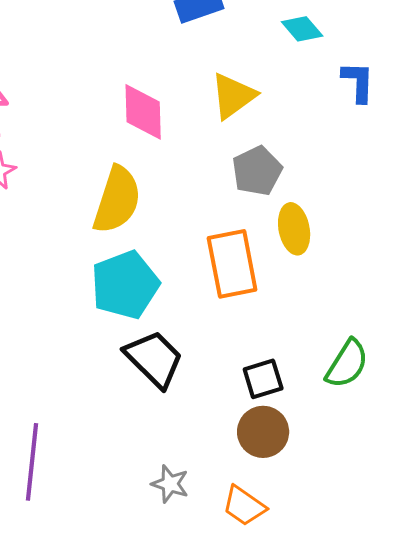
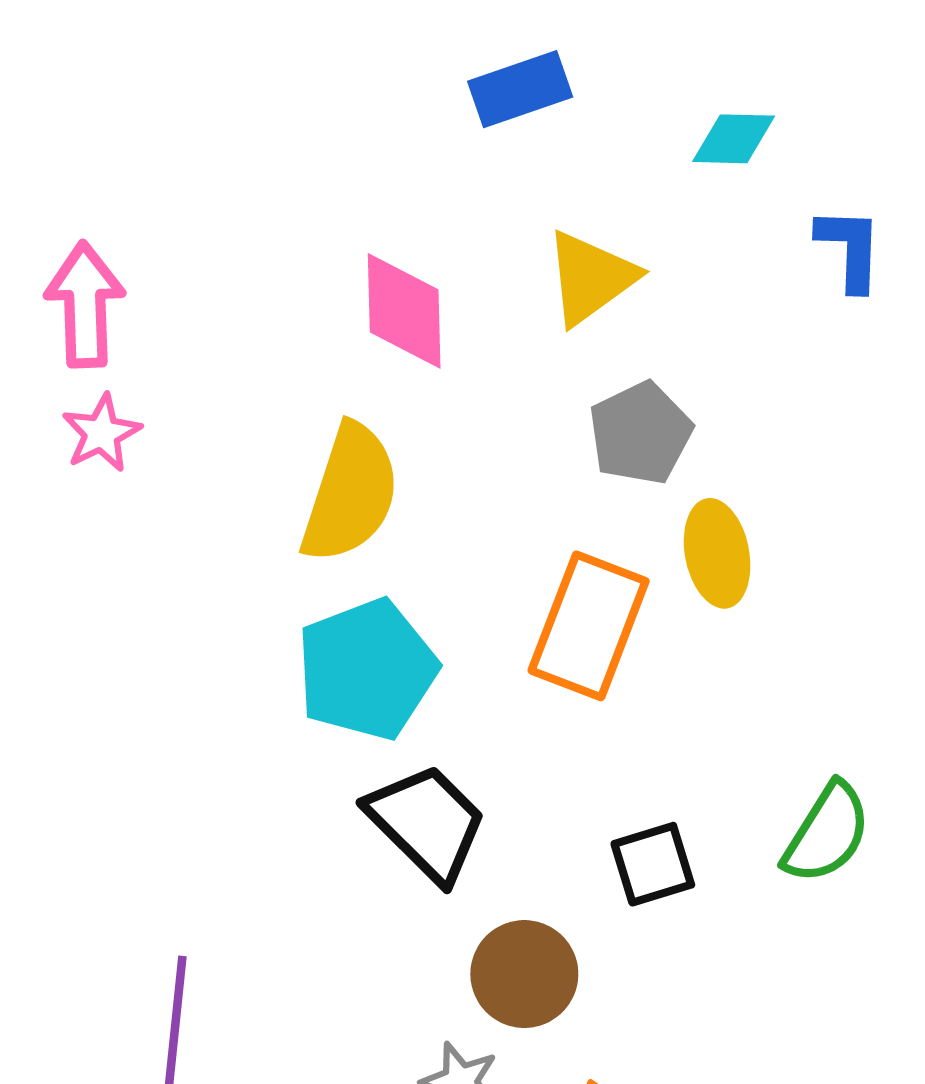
cyan diamond: (302, 29) -> (734, 139), turned -48
orange rectangle: (232, 264) -> (589, 626), turned 32
brown circle: (263, 432) -> (524, 974), moved

